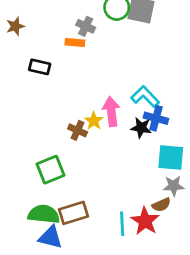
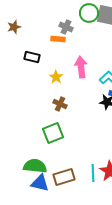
pink arrow: (111, 111) -> (81, 67), moved
yellow star: (94, 121) -> (56, 77), moved
green square: (50, 170) -> (53, 133), moved
brown rectangle: (73, 213) -> (64, 177), moved

